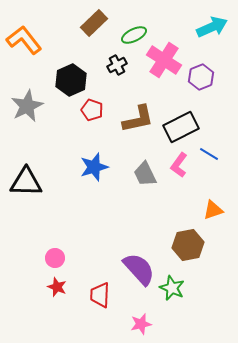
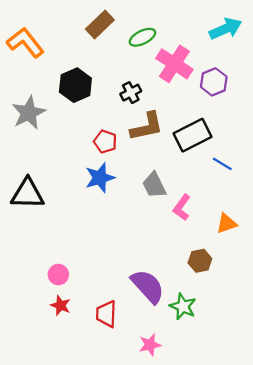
black cross: (117, 65) -> (131, 93), moved
red pentagon: (92, 110) -> (105, 142), moved
pink L-shape: (179, 165) -> (182, 208), moved
brown hexagon: (188, 245) -> (200, 261), size x0.7

